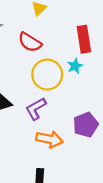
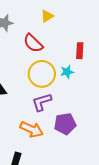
red rectangle: (84, 39) -> (80, 51), size x0.7
purple L-shape: (36, 109) -> (42, 102), moved

